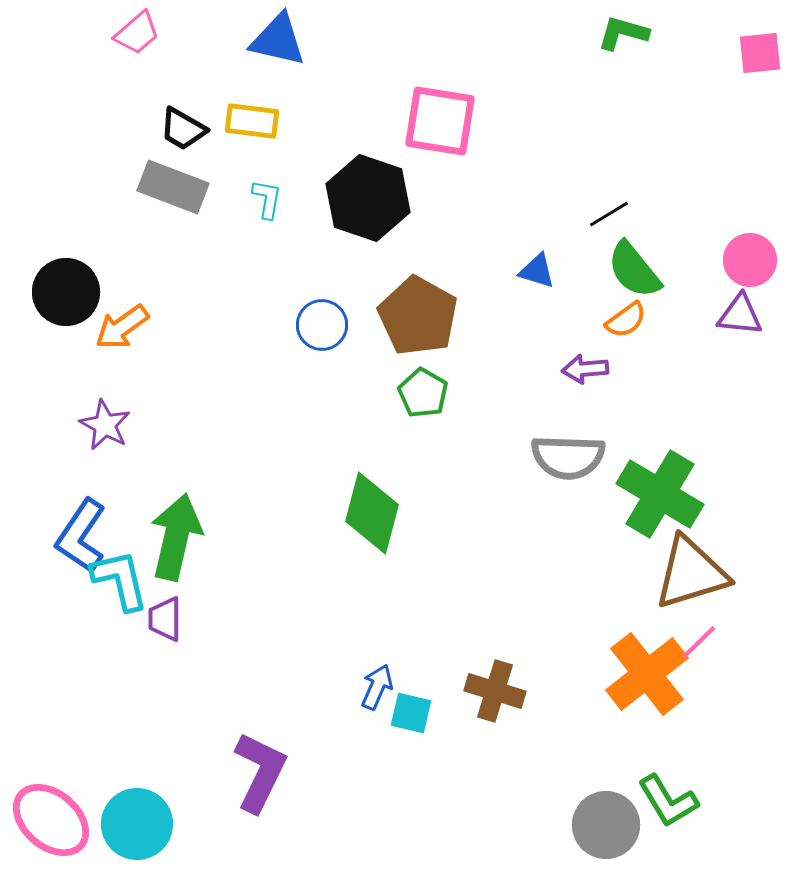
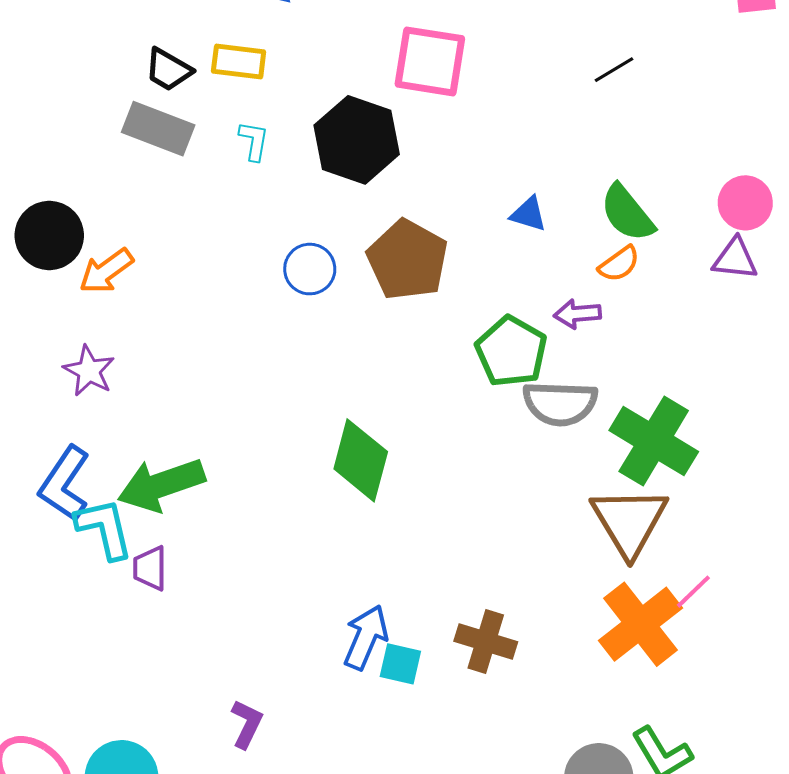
black line: (609, 214) -> (614, 70), moved
green pentagon: (423, 393) -> (511, 351), moved, size x1.4
green arrow: (176, 537) -> (161, 485), turned -122
brown triangle: (691, 573) -> (629, 521), moved, turned -44
blue arrow: (377, 687) -> (366, 637), size x1.4
purple L-shape: (260, 772) -> (247, 724), size x0.6

